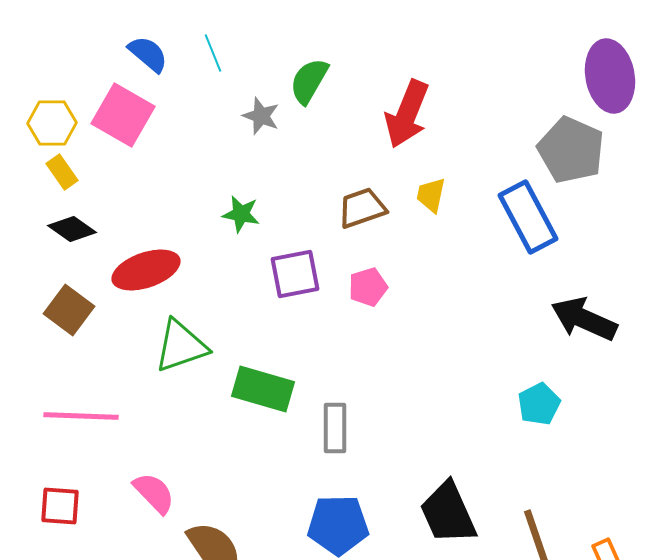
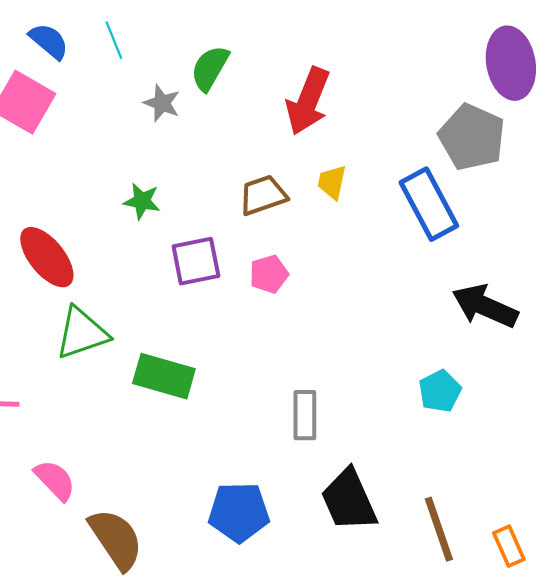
red ellipse: (146, 270) -> (47, 257), turned 70
gray rectangle: (335, 428) -> (305, 415), moved

